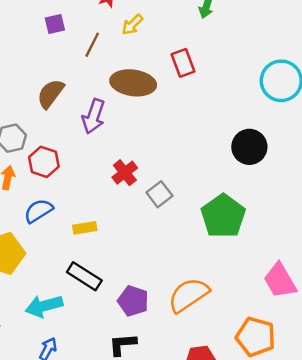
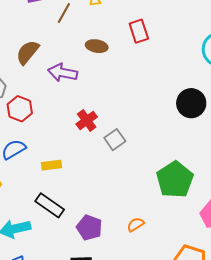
brown ellipse: (133, 83) -> (97, 46), size x0.6
purple arrow: (94, 116) -> (63, 73), turned 80
green pentagon: (223, 216) -> (175, 180), moved
orange semicircle: (188, 295) -> (136, 224), size x0.5

